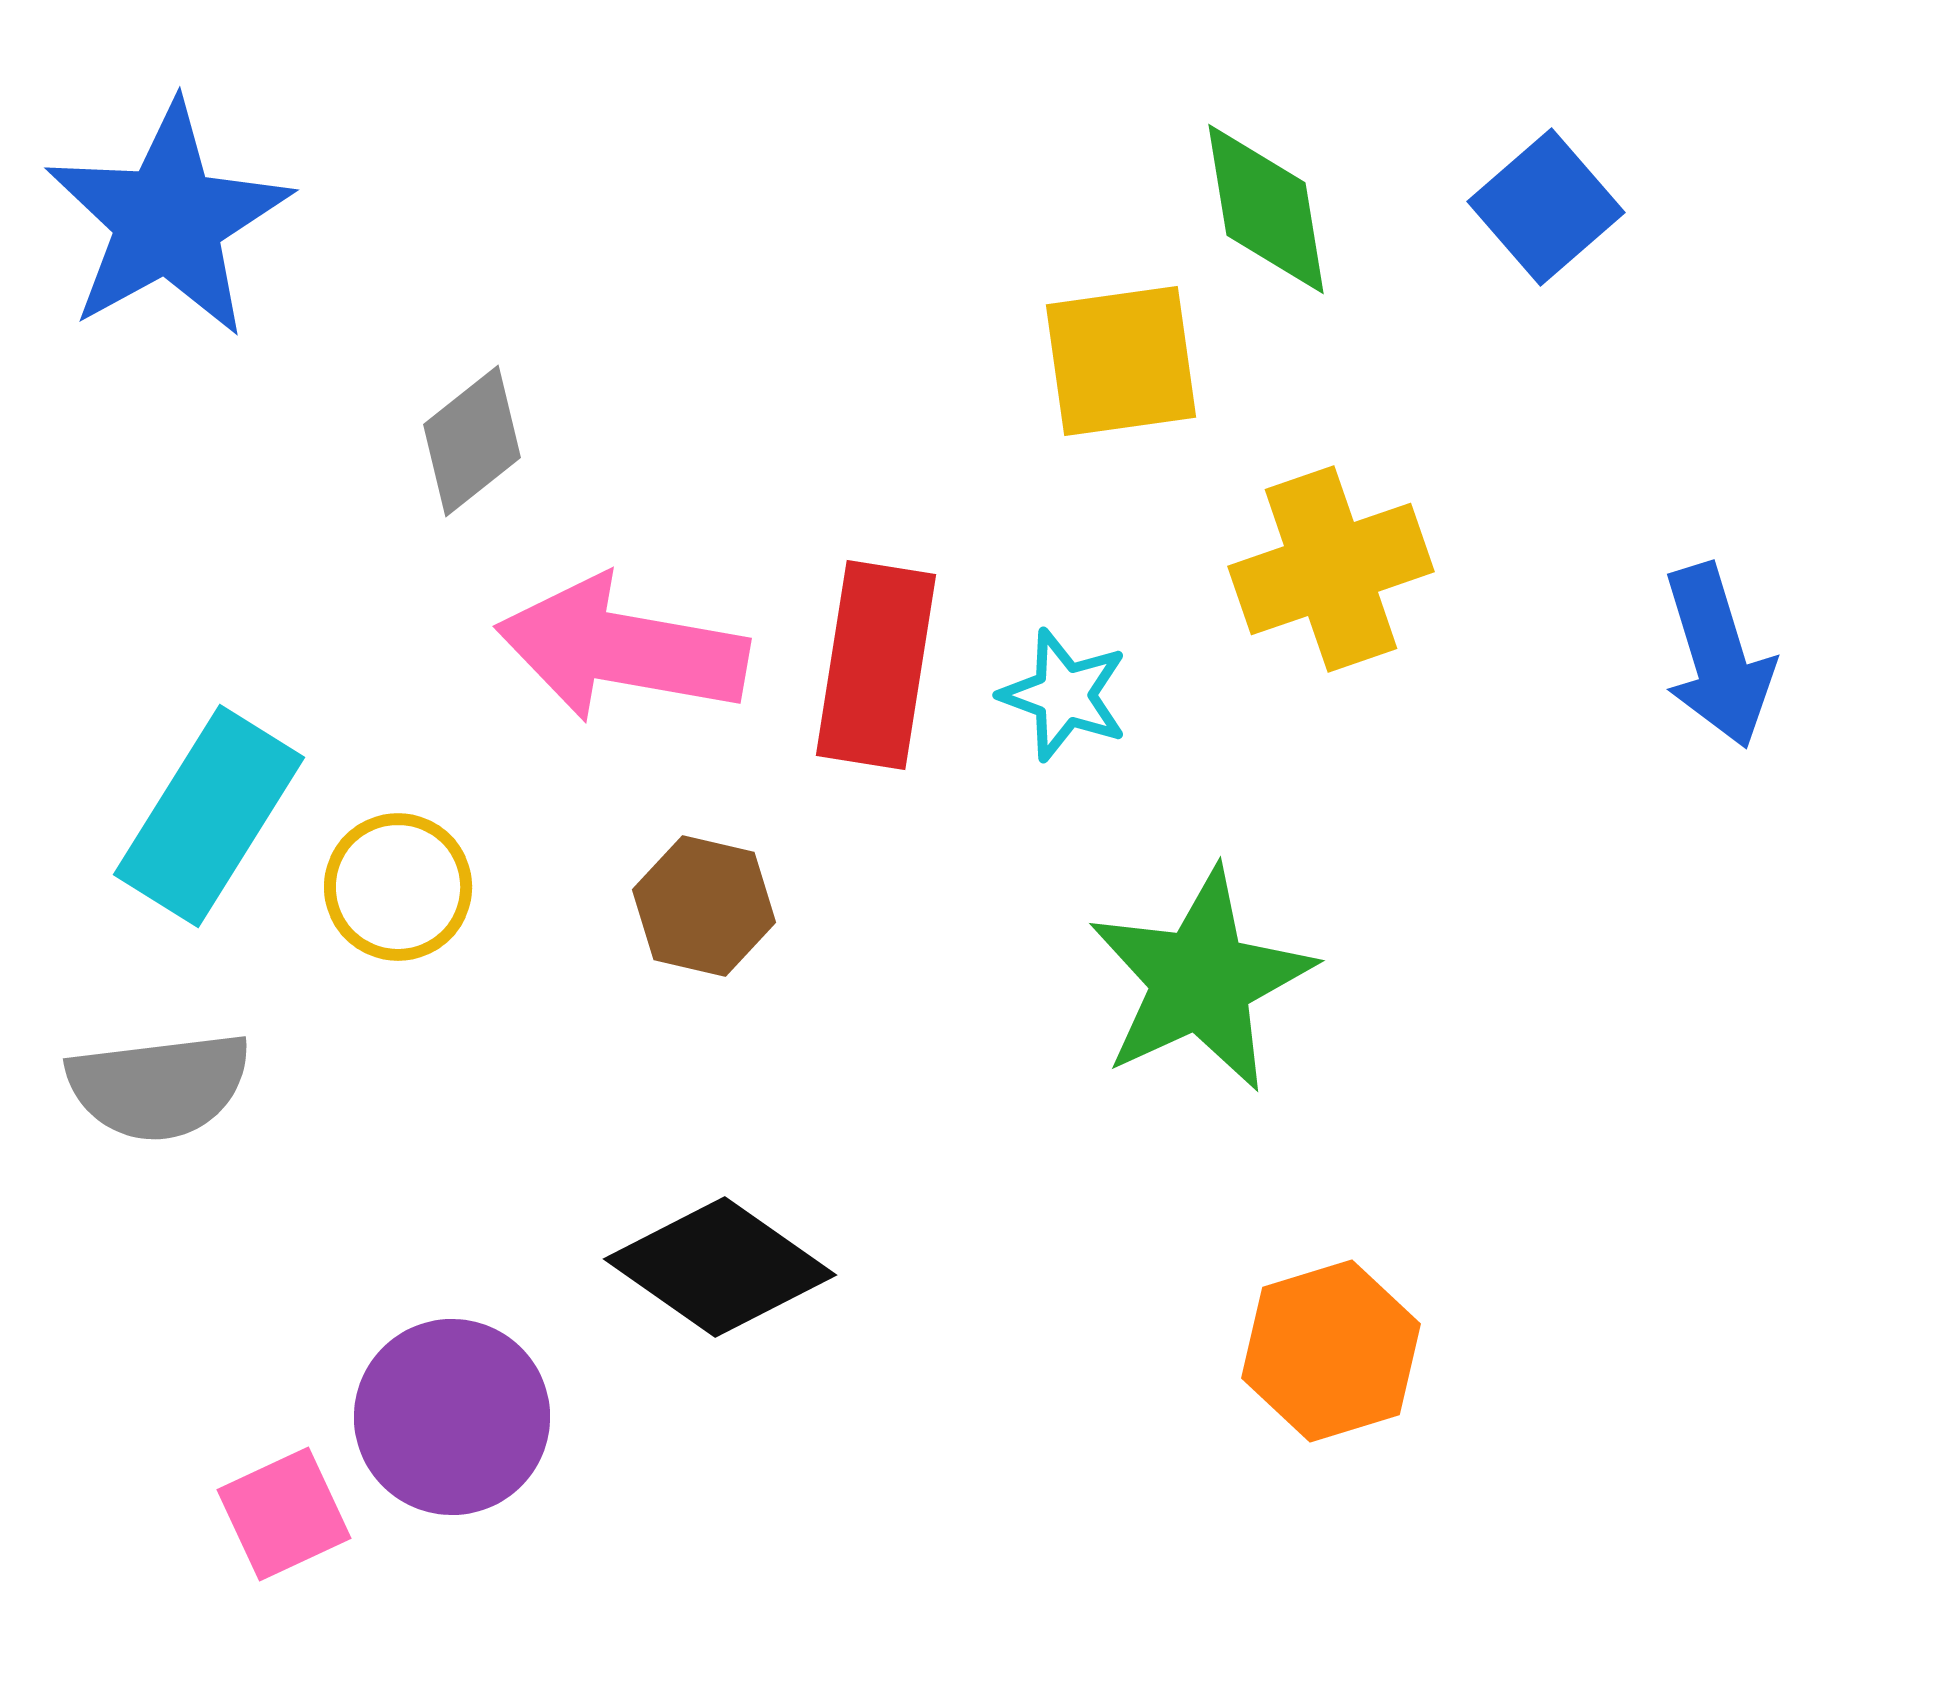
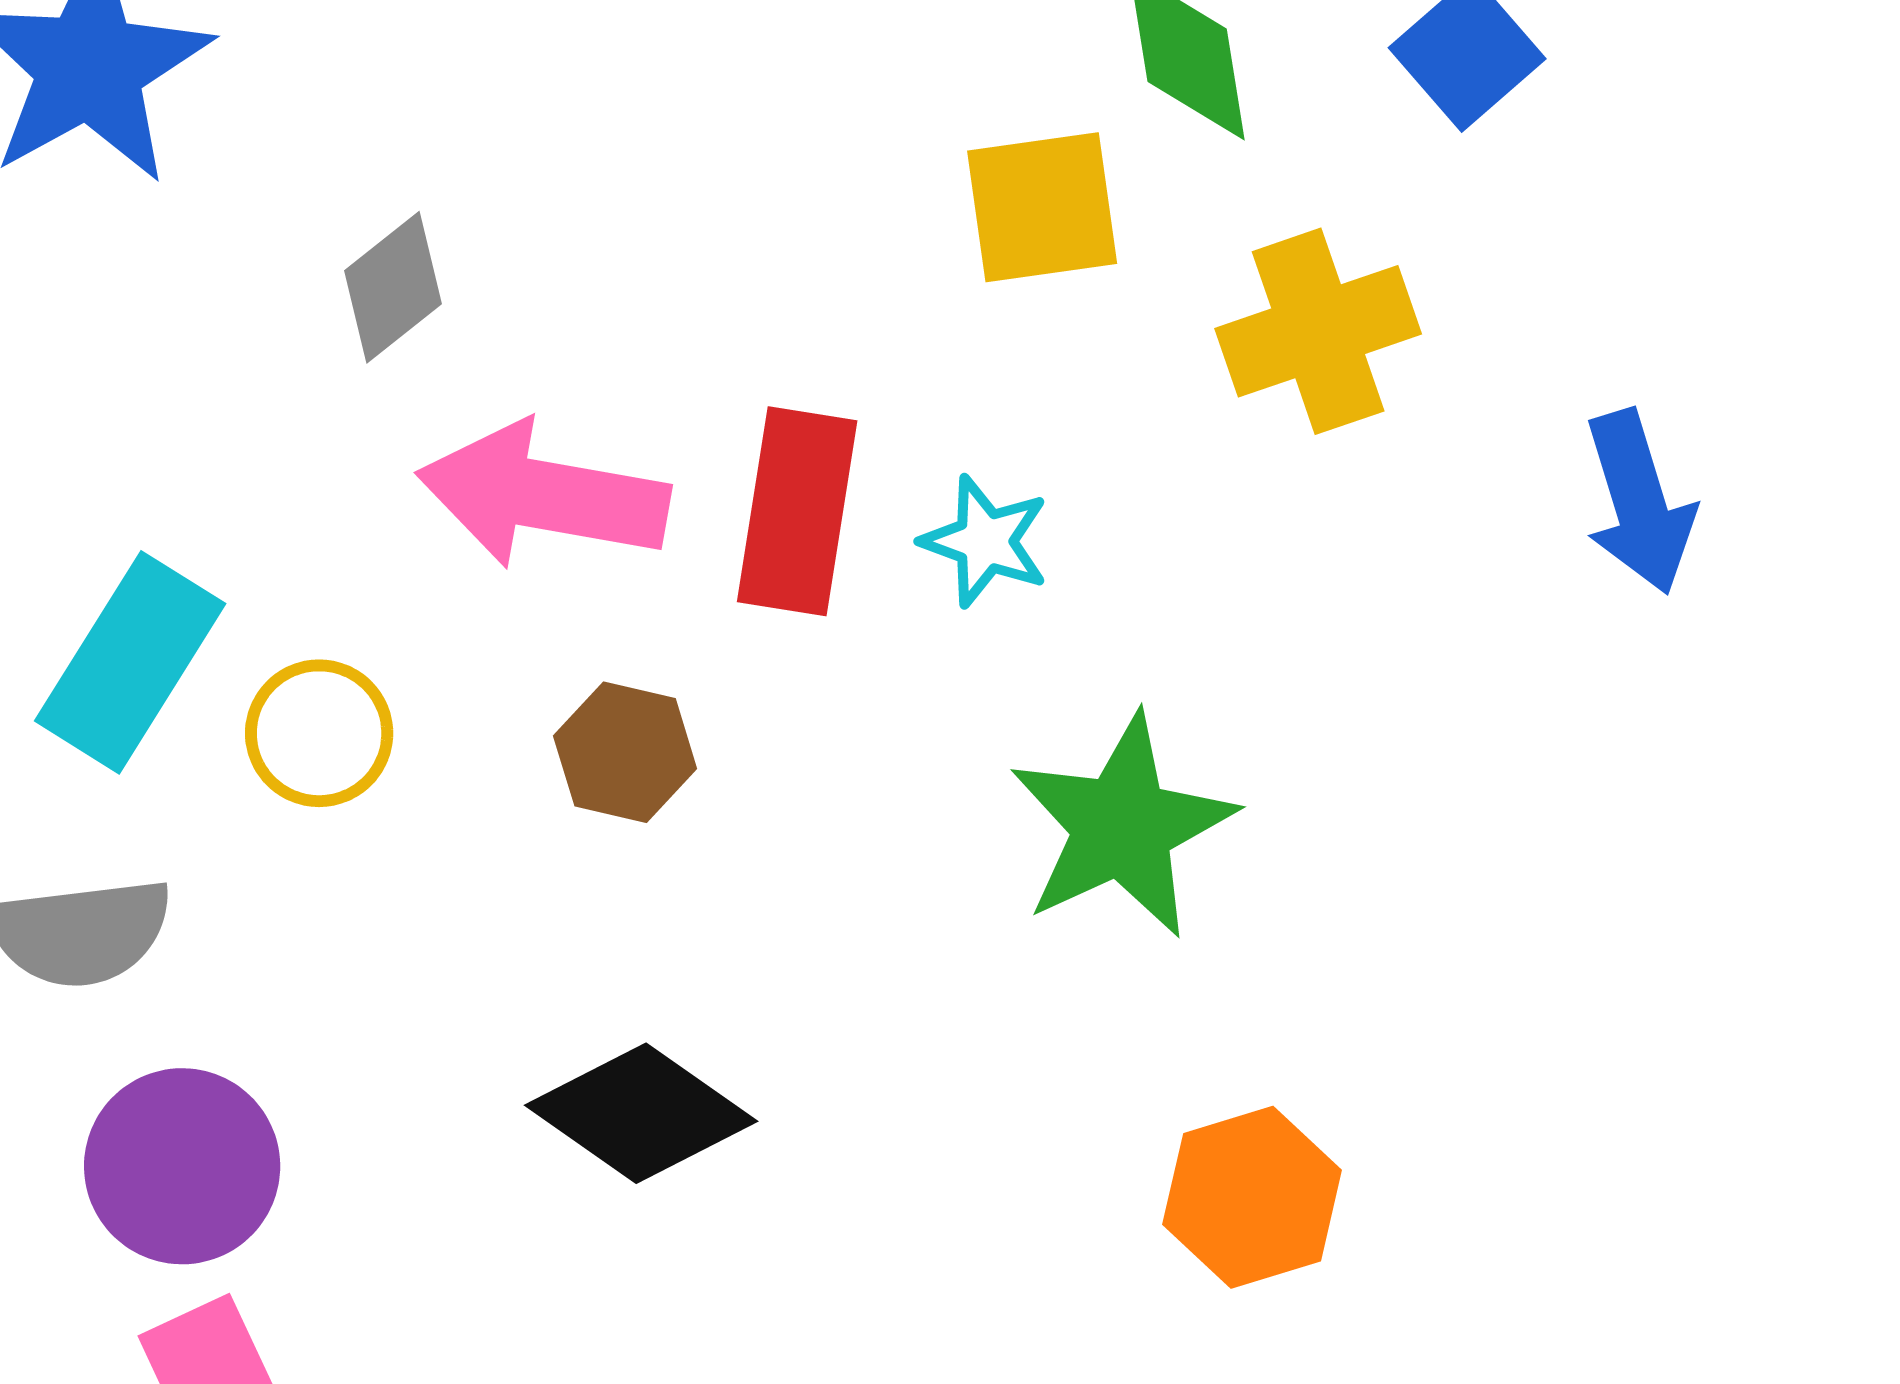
yellow cross: (1331, 569) -> (1318, 331), moved
purple circle: (452, 1417) -> (182, 1166), moved

